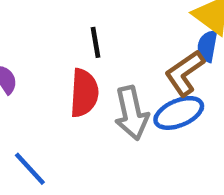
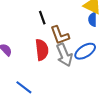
black line: (95, 42) -> (42, 18), moved
brown L-shape: (185, 73) -> (60, 35), moved, turned -65

